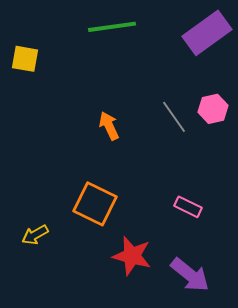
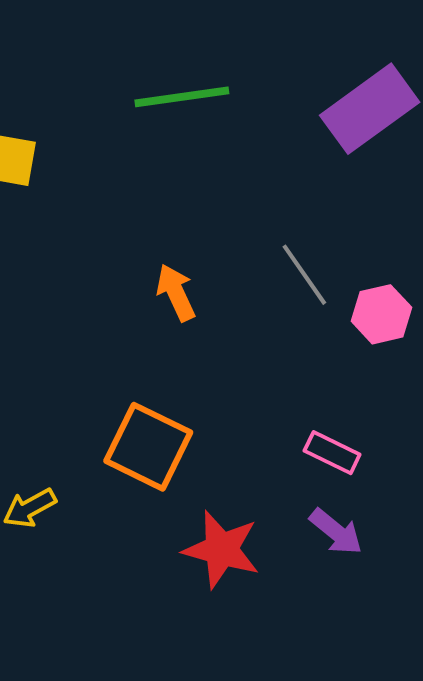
pink hexagon: (213, 109) -> (381, 314), moved
purple arrow: (190, 275) -> (336, 532), moved, size x0.7

